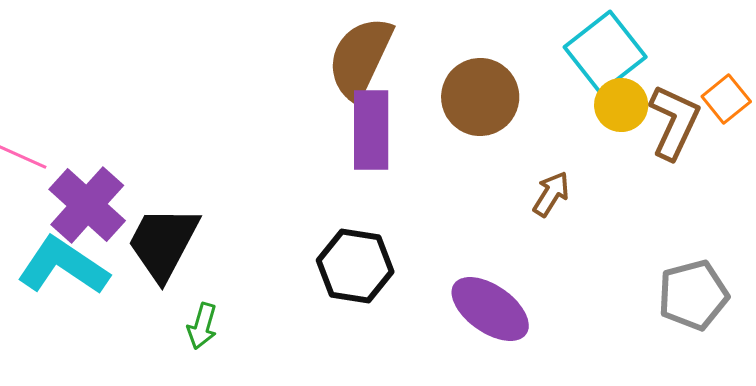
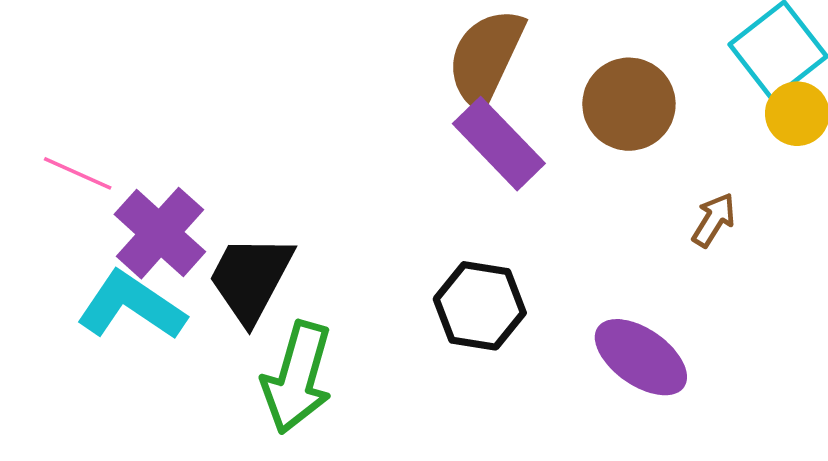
purple rectangle: (371, 130) -> (499, 144), turned -44
green arrow: (202, 326) -> (297, 377), size x2.0

